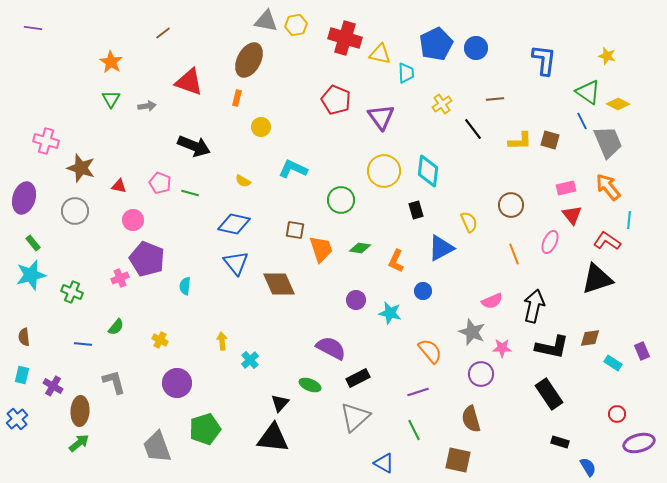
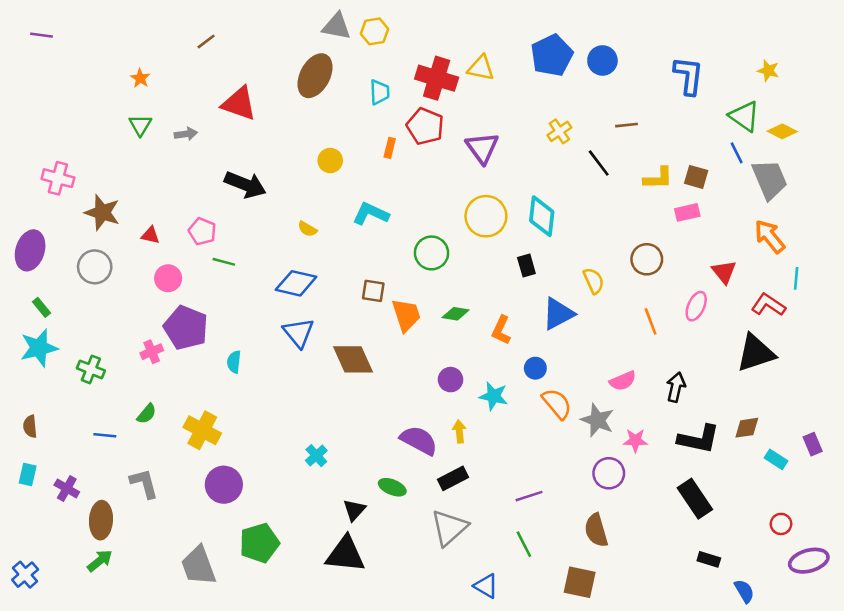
red cross: (345, 38) -> (437, 78), moved
orange star: (111, 62) -> (140, 78), size x0.7
cyan trapezoid: (406, 73) -> (380, 92), moved
orange rectangle: (237, 98) -> (390, 148), moved
pink rectangle: (566, 188) -> (687, 212), moved
green line: (190, 193) -> (224, 262), moved
black arrow: (534, 306) -> (676, 387), size x0.7
yellow cross: (160, 340) -> (202, 430), size x1.8
yellow arrow: (222, 341) -> (459, 431), moved
orange semicircle: (430, 351) -> (557, 404), moved
blue cross: (17, 419) -> (25, 575), moved

